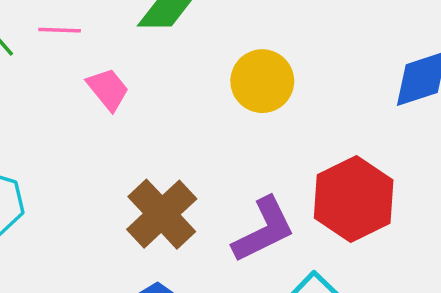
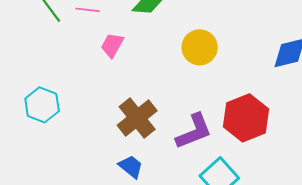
pink trapezoid: (108, 89) -> (112, 45), turned -116

